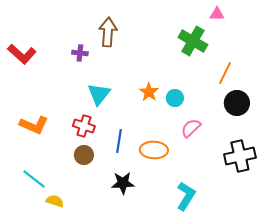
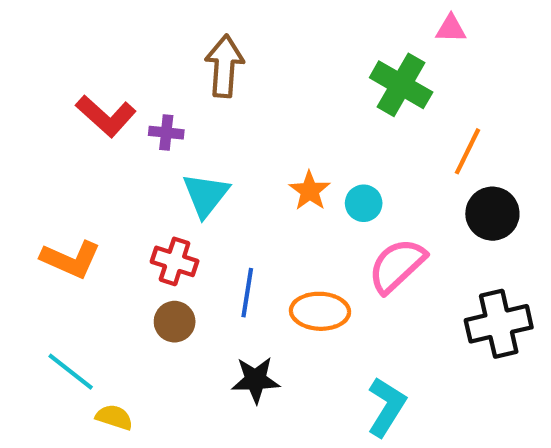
purple cross: (80, 53) -> (166, 133), moved
red L-shape: (22, 54) -> (106, 116), moved
pink semicircle: (191, 128) -> (397, 266), size x1.4

